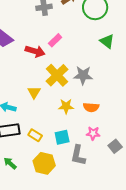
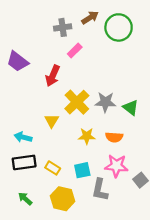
pink rectangle: (55, 40) -> (75, 50), moved
green triangle: (107, 41) -> (131, 108), moved
red arrow: (35, 51) -> (53, 76), turned 96
pink star: (93, 133) -> (116, 166), size x1.5

